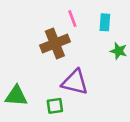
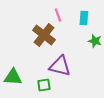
brown cross: (55, 44) -> (44, 35), turned -30

